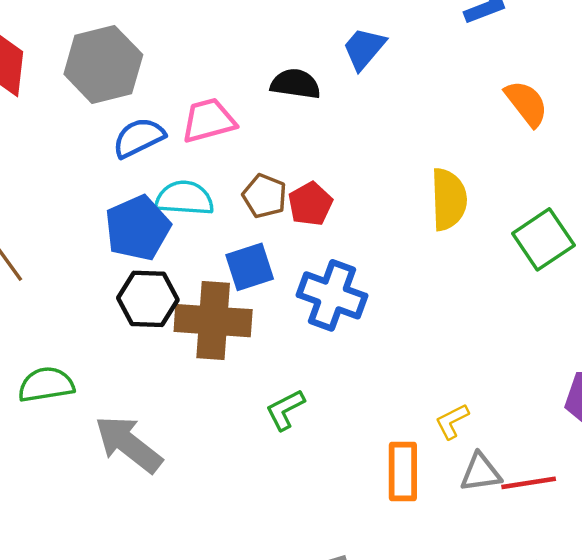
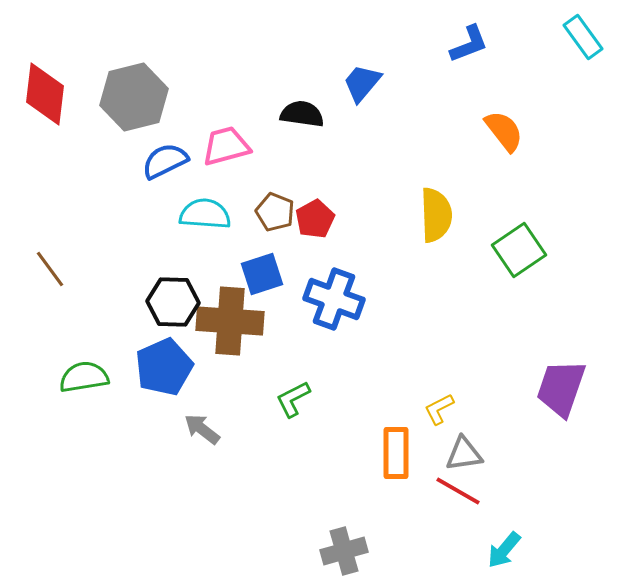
blue pentagon: (138, 228) -> (164, 367), moved
gray arrow: (128, 444) -> (202, 429), moved, size x0.6
red line: (529, 483) -> (458, 491), moved, turned 39

